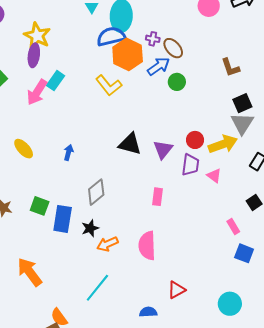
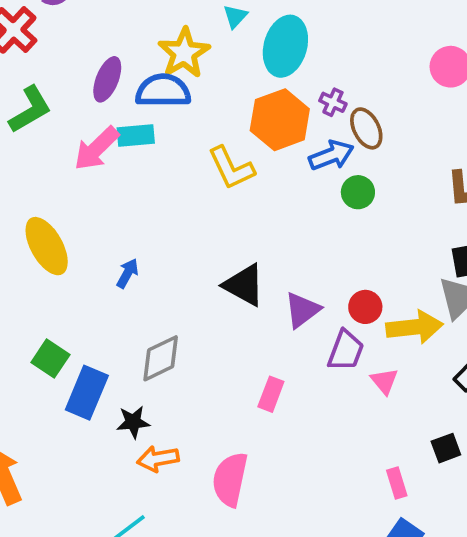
yellow star: (37, 36) -> (184, 53), moved
blue semicircle: (111, 37) -> (163, 91), moved
cyan rectangle: (56, 81) -> (136, 135), turned 36
yellow ellipse: (24, 149) -> (47, 246), size x1.4

